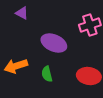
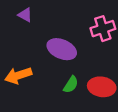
green semicircle: (47, 74) -> (71, 85), moved, turned -133

